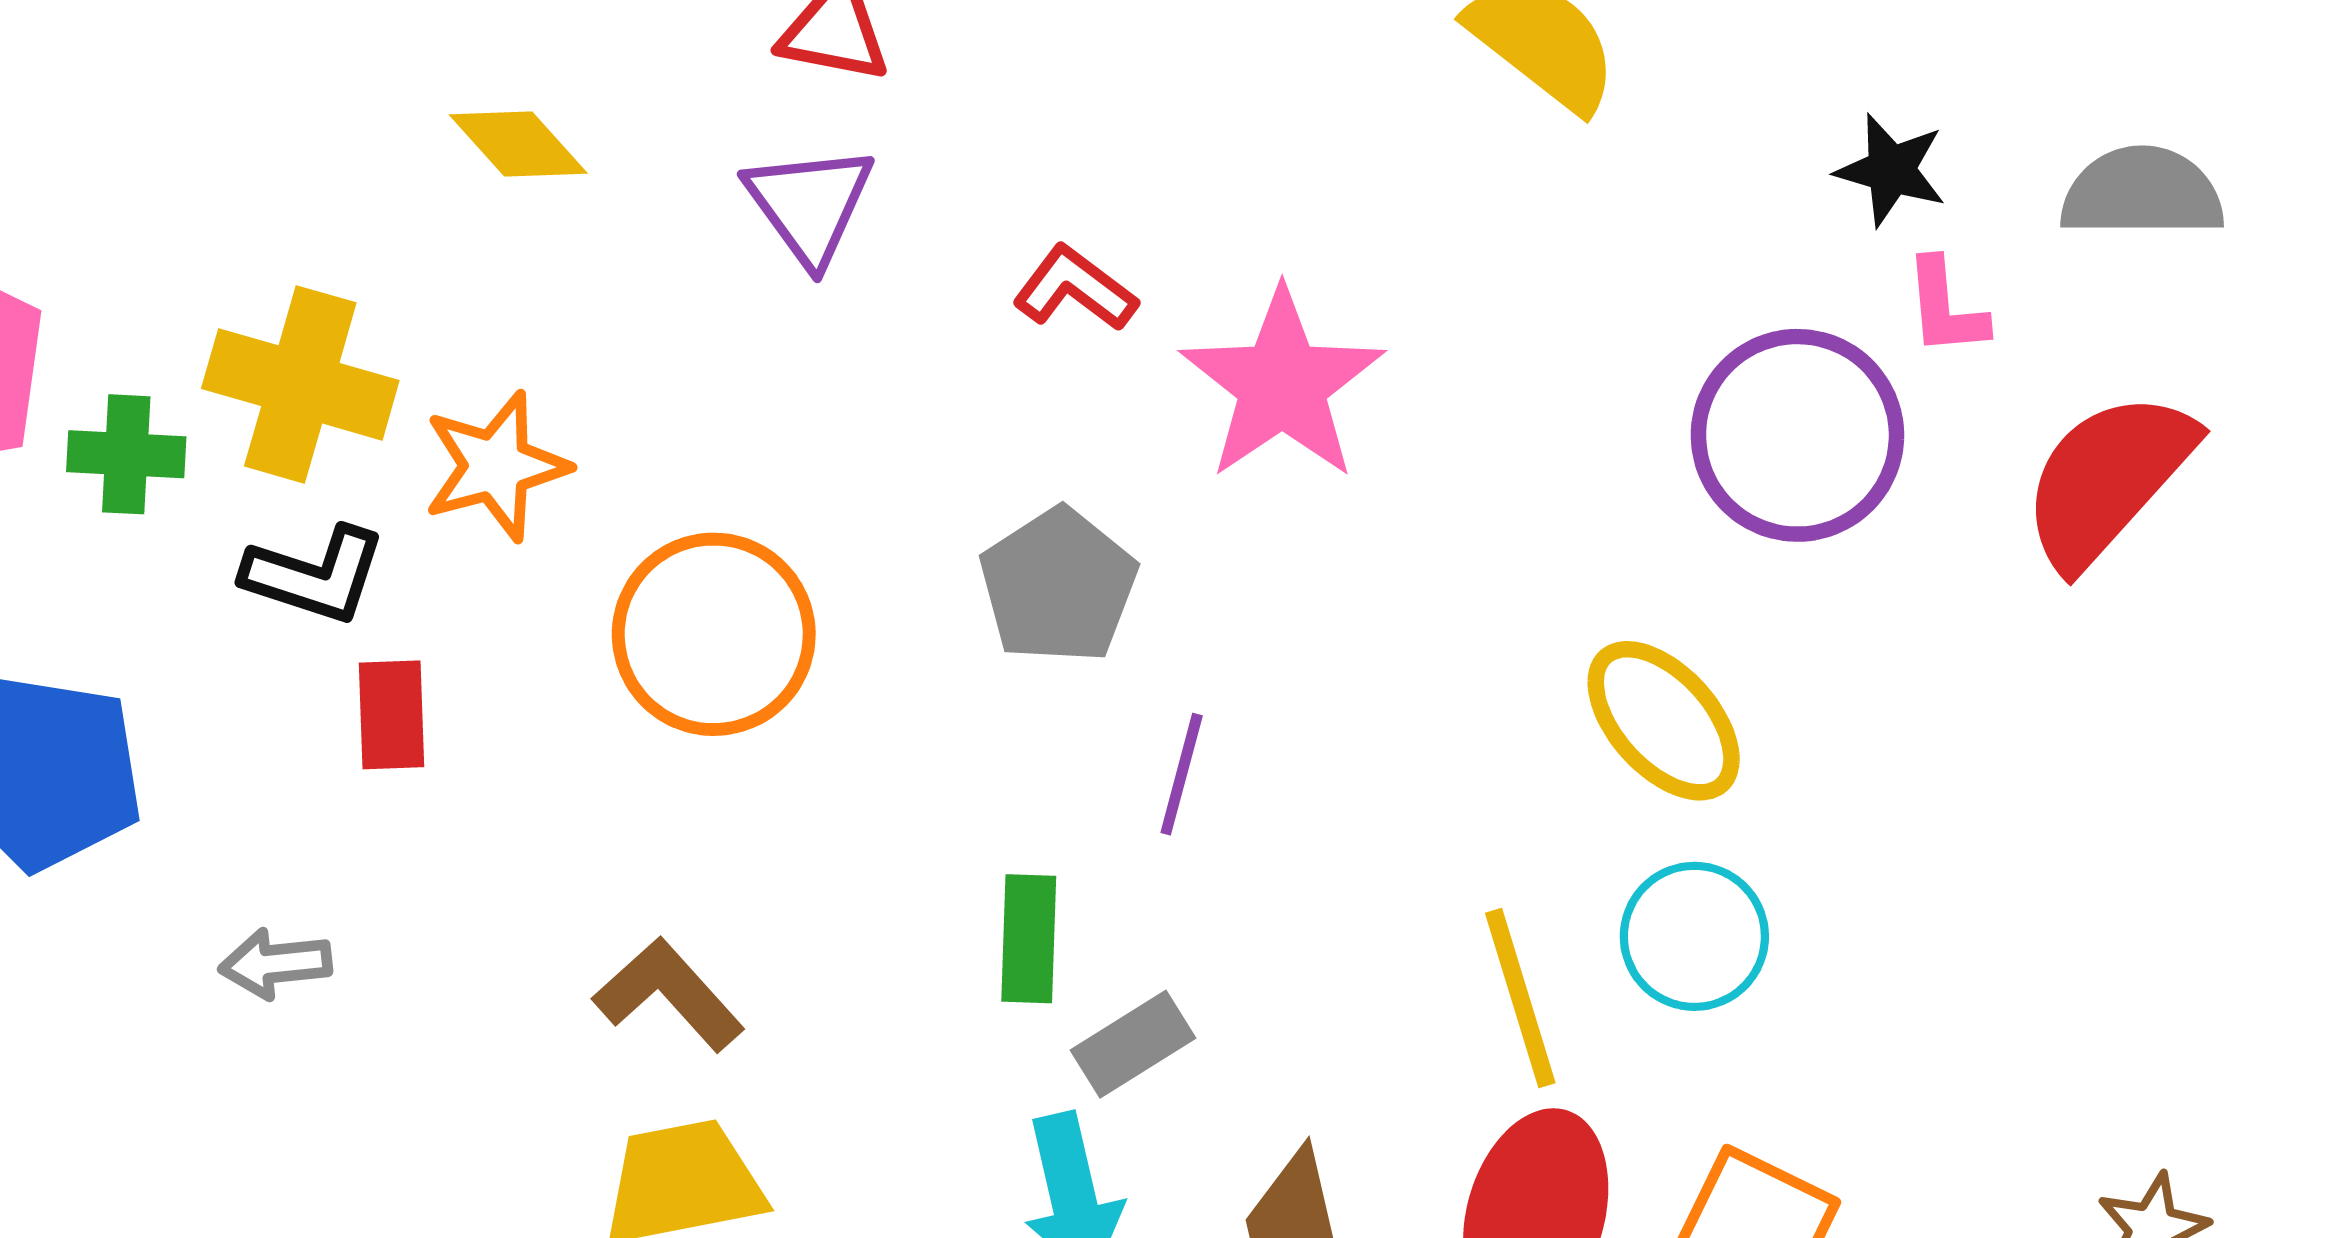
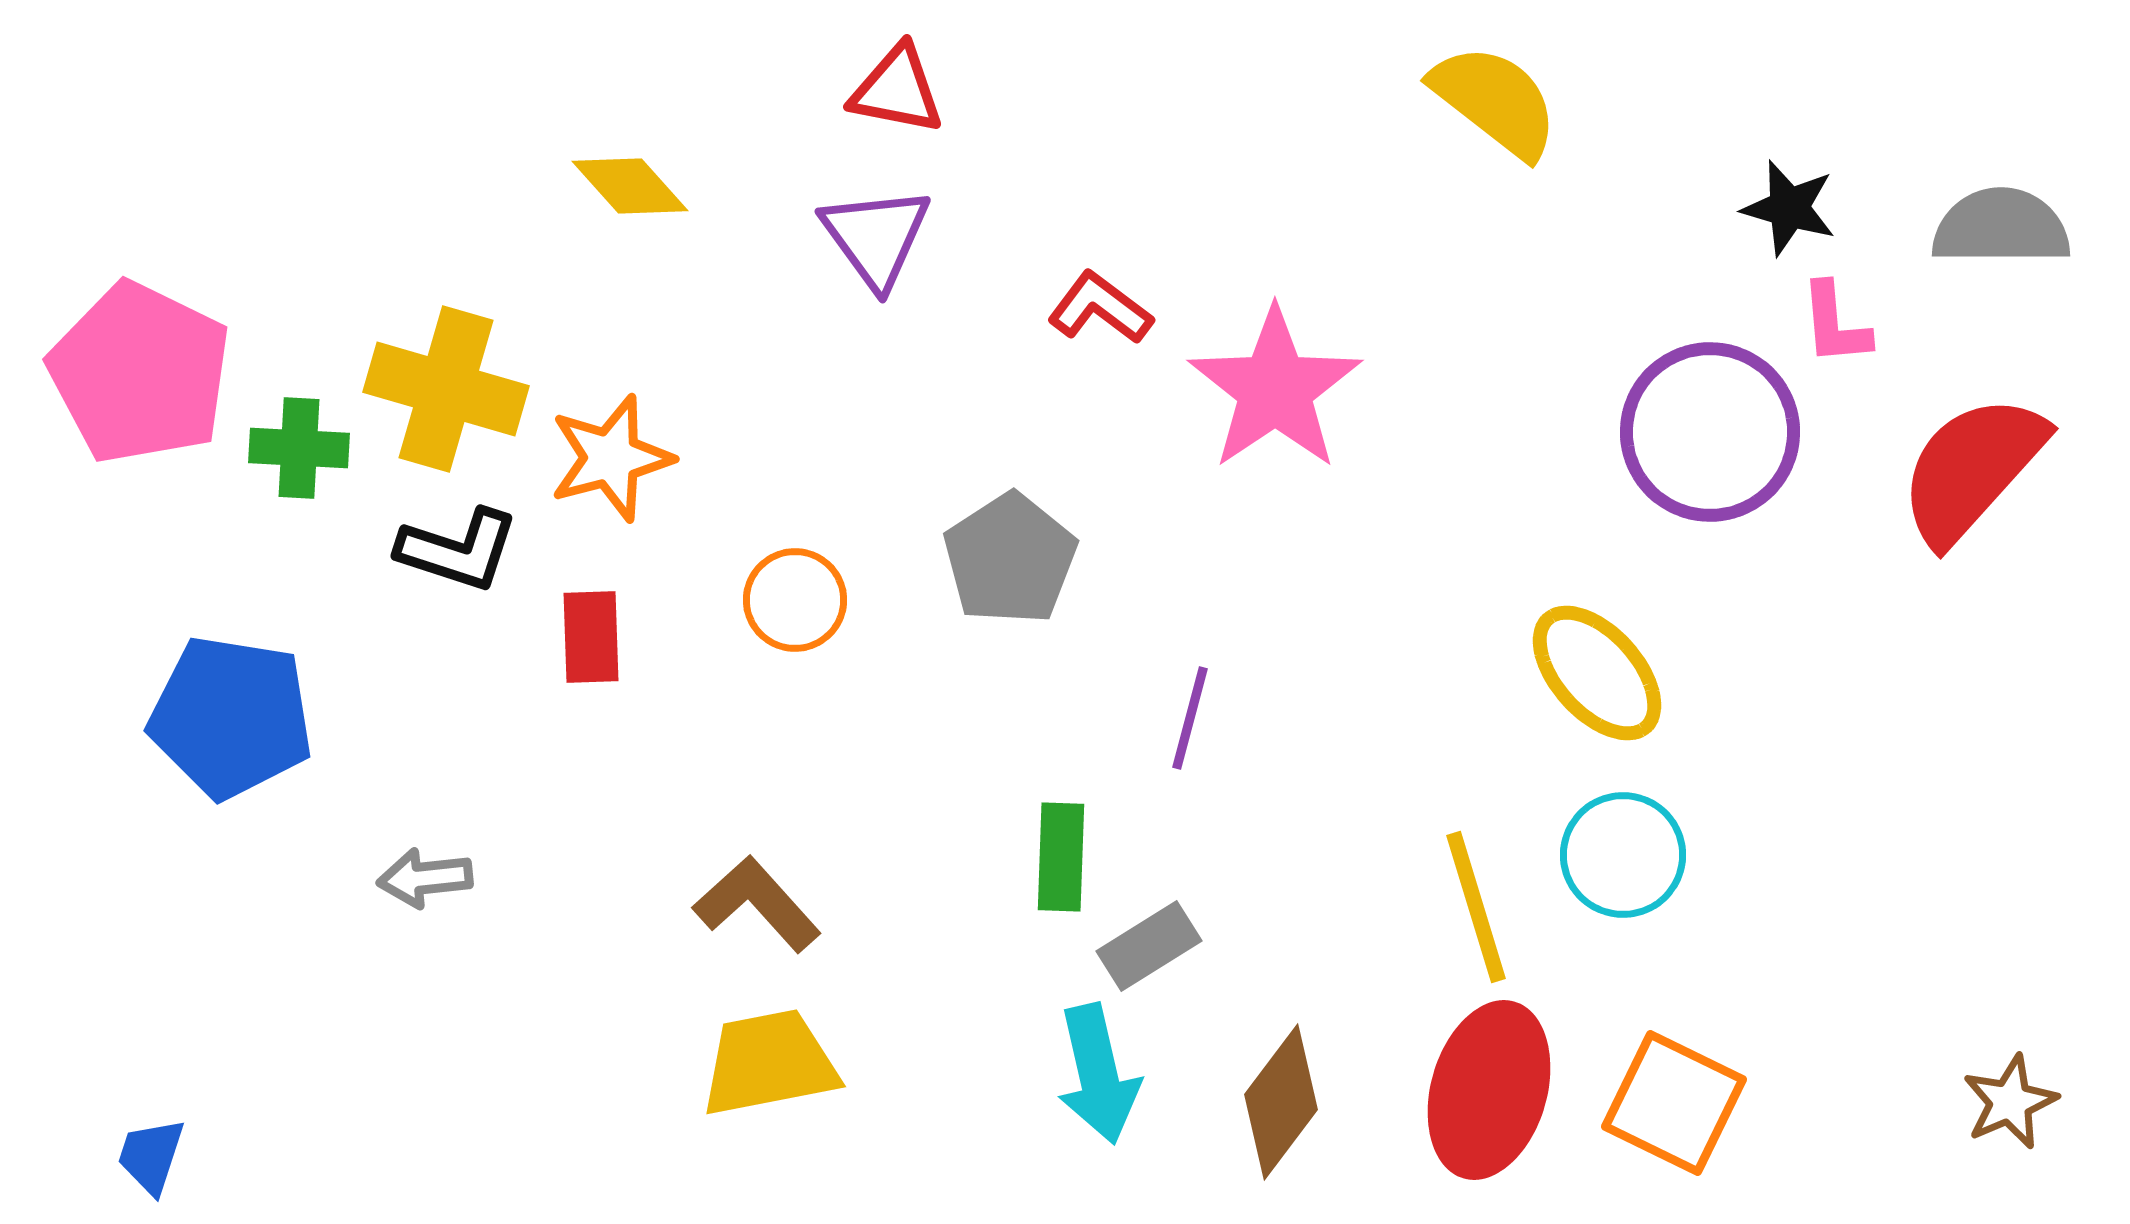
gray pentagon: (1058, 586) -> (1010, 559), moved
orange circle: (714, 634) -> (795, 600), size x0.6
red rectangle: (392, 715) -> (591, 637), moved

